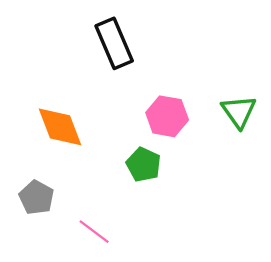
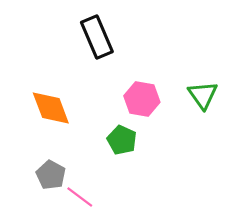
gray pentagon: (36, 197) -> (51, 175), moved

